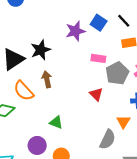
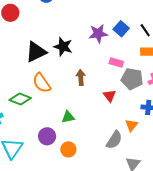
black star: (41, 50) -> (63, 47), turned 30
gray pentagon: (117, 73) -> (132, 79), turned 30
brown arrow: (47, 79) -> (81, 77), moved
green triangle: (56, 122) -> (68, 117), turned -40

